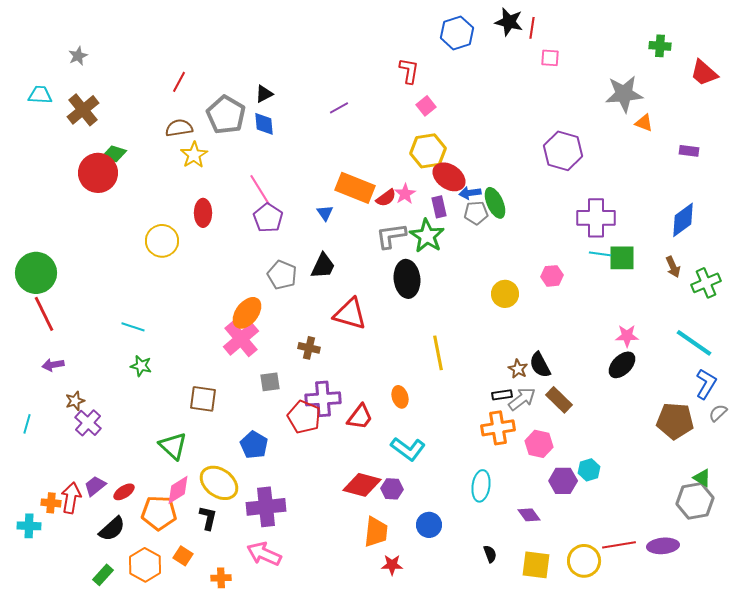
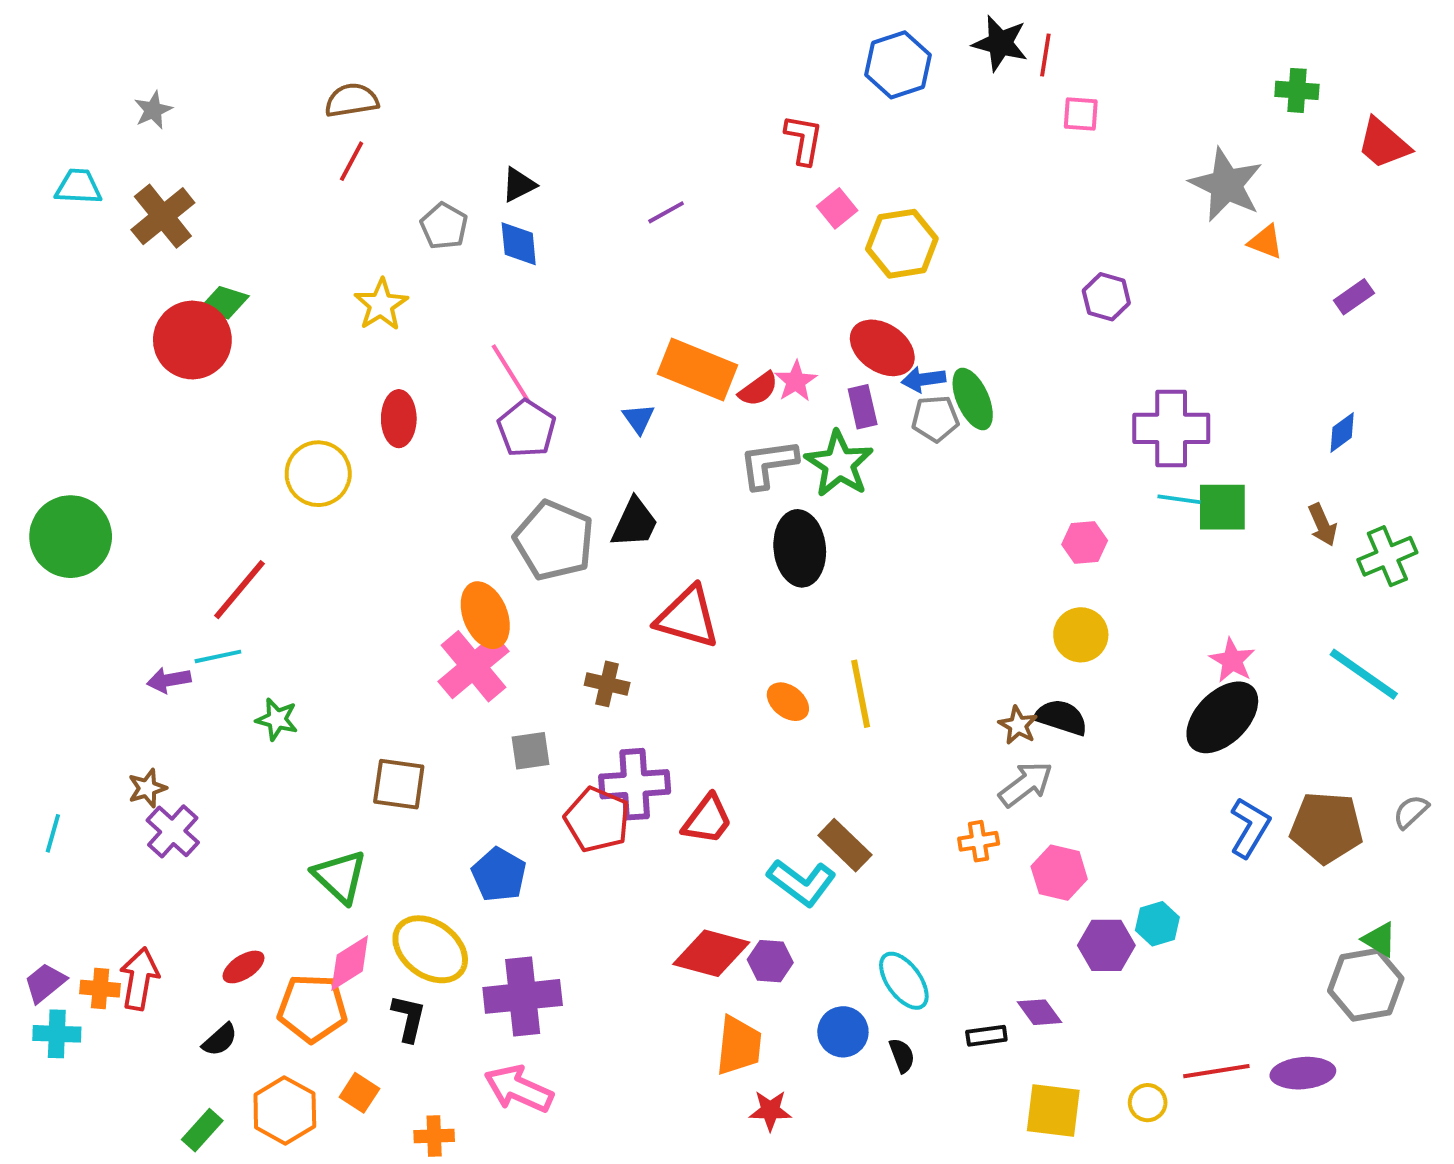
gray star: (624, 94) -> (1226, 185), turned 30
gray pentagon: (226, 115) -> (444, 226), size x0.6
brown semicircle: (179, 128) -> (352, 100), moved
yellow hexagon: (428, 151) -> (902, 244), moved
purple hexagon: (563, 151) -> (1106, 297), size x0.6
purple rectangle: (689, 151) -> (1354, 297), turned -42
blue diamond: (683, 220) -> (1342, 432), size x0.6
gray pentagon: (282, 275) -> (554, 540), size x1.4
yellow circle: (505, 294) -> (1081, 635), moved
orange ellipse: (247, 313) -> (485, 615), turned -60
red line: (44, 314) -> (240, 590), moved, turned 66
cyan line: (133, 327) -> (218, 656), moved, turned -30
pink star: (627, 336) -> (1232, 660), turned 30
purple arrow: (53, 365) -> (169, 680), moved
black semicircle: (540, 365) -> (1061, 717), turned 136
black ellipse: (622, 365) -> (1222, 717), size x1.4
blue L-shape: (706, 384) -> (1250, 827), moved
black rectangle: (502, 395) -> (986, 1036), moved
orange ellipse: (400, 397) -> (788, 702), moved, turned -35
brown rectangle: (559, 400) -> (845, 845), moved
orange cross: (498, 428) -> (979, 841), size x0.6
purple trapezoid: (95, 486) -> (45, 983), moved
cyan ellipse: (481, 486) -> (904, 981), moved, turned -44
black semicircle: (112, 529) -> (220, 1040), size x0.7
black semicircle: (490, 554) -> (902, 1055), moved
yellow circle: (584, 561) -> (1148, 1103), size x0.6

